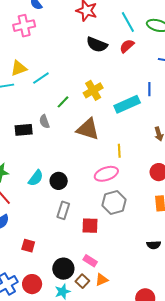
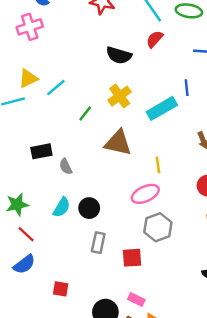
black semicircle: (97, 45) -> (119, 55), moved
gray semicircle: (44, 122) -> (66, 166), moved

